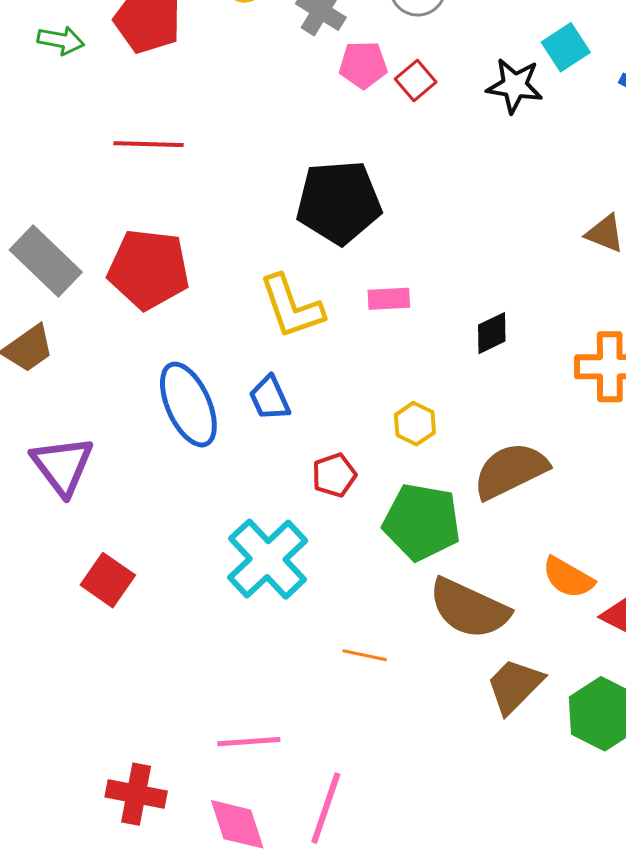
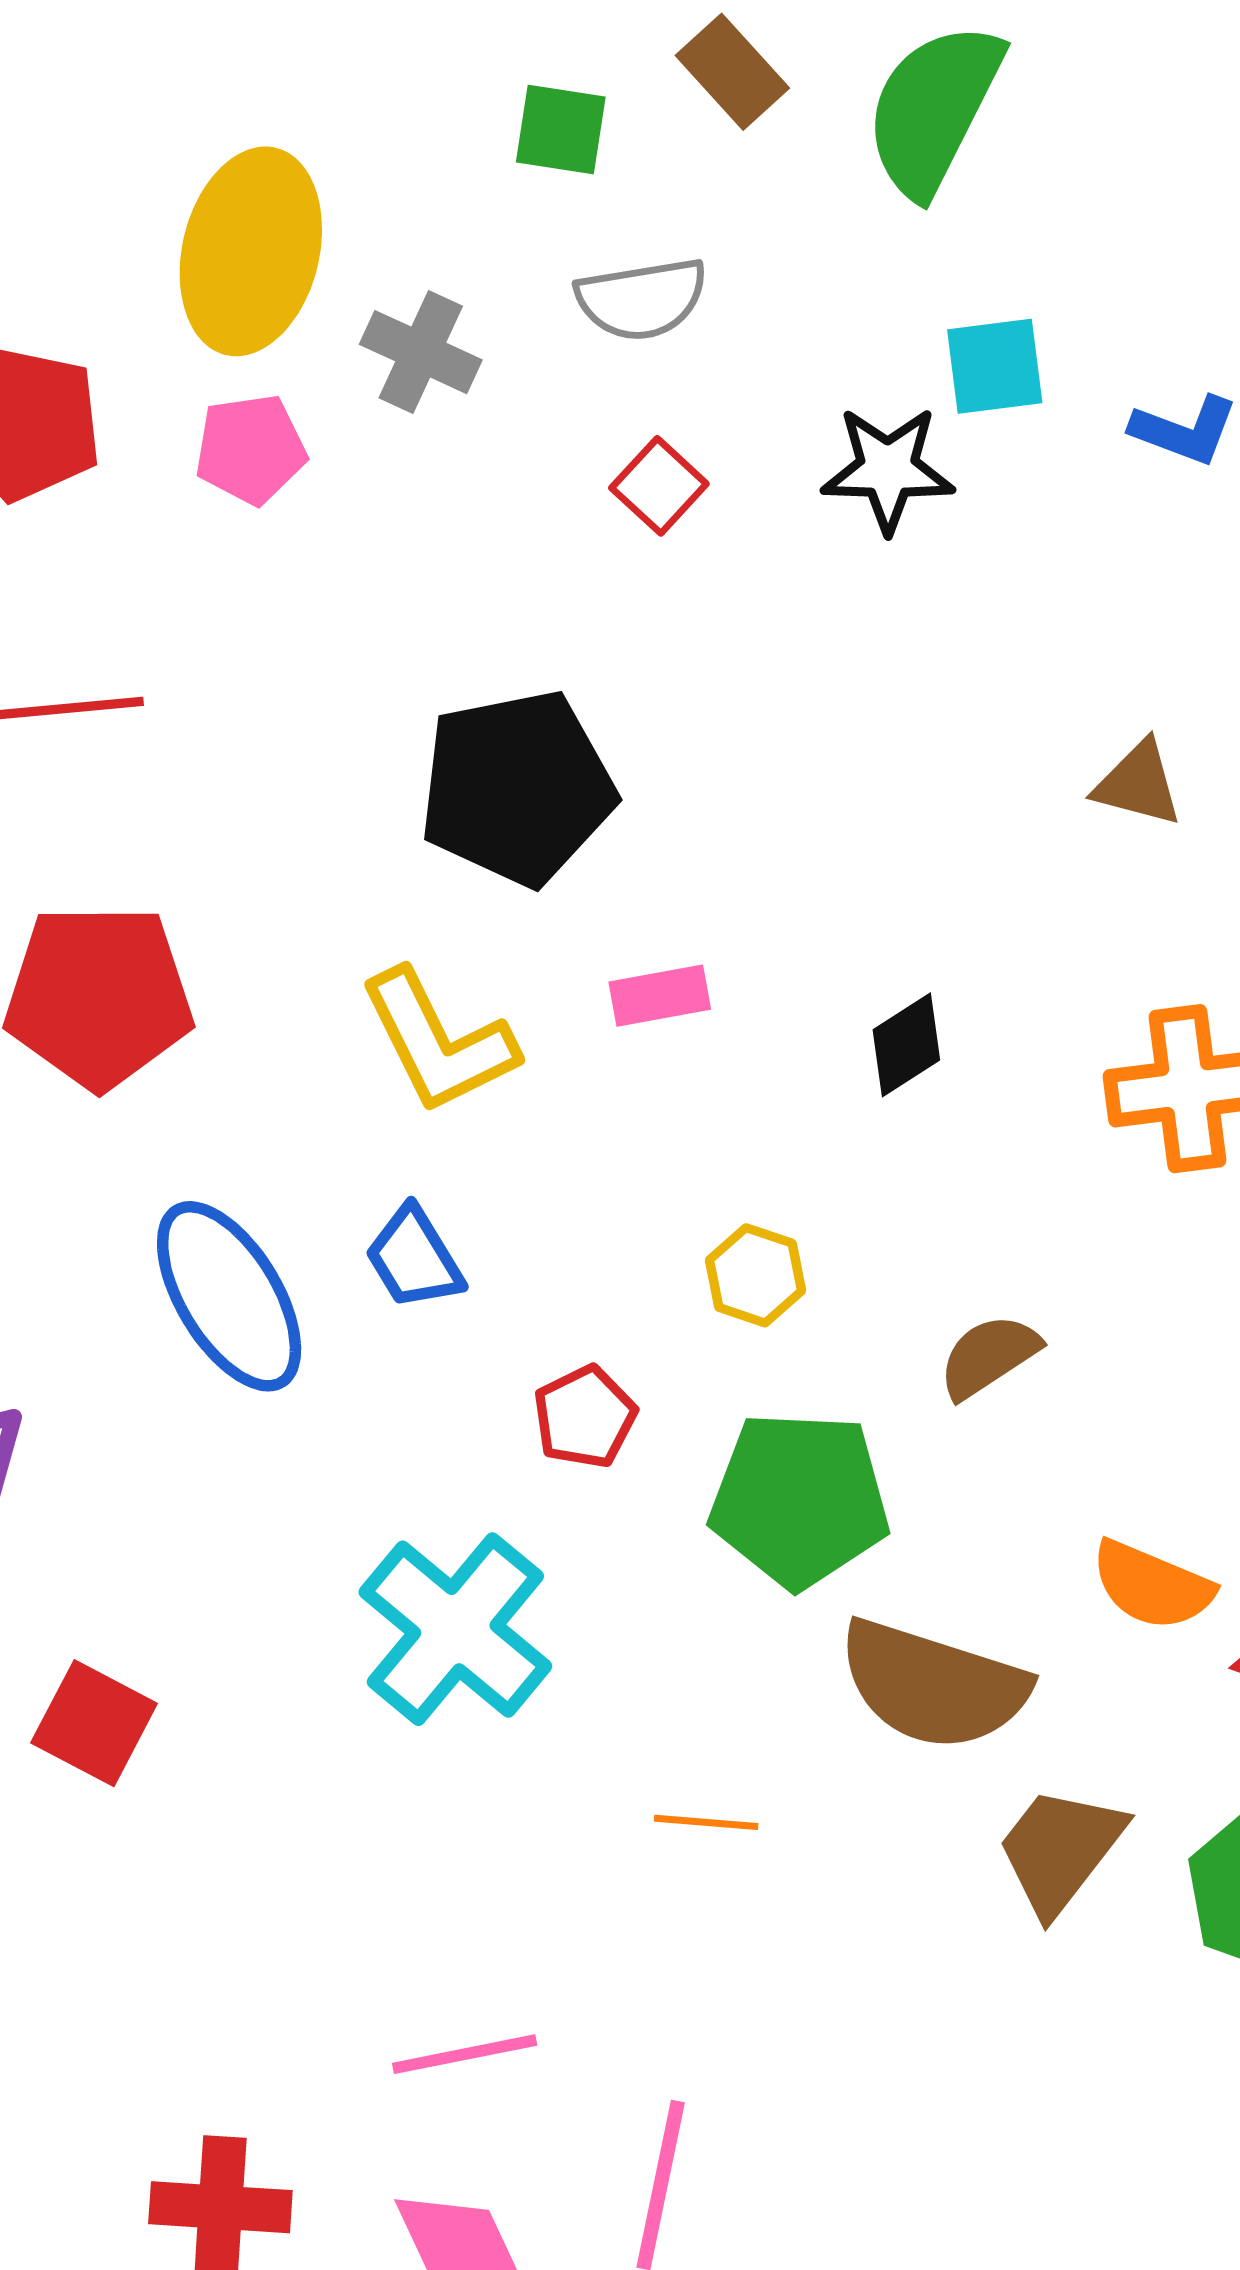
cyan square: (566, 47) -> (995, 366), turned 33
pink pentagon: (363, 65) -> (251, 449), moved
brown semicircle: (510, 471) -> (989, 1356), size x0.6

